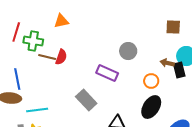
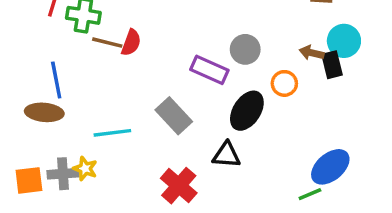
gray circle: (128, 51) -> (245, 49), moved
black ellipse: (151, 107) -> (247, 111), moved
cyan line: (37, 110) -> (112, 133), moved

